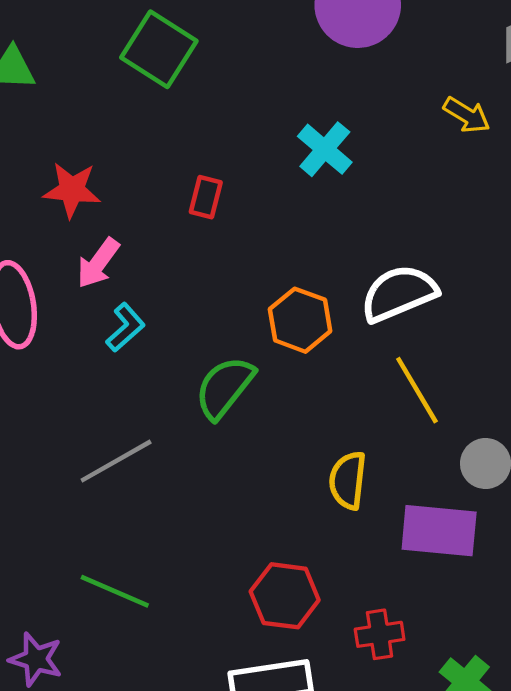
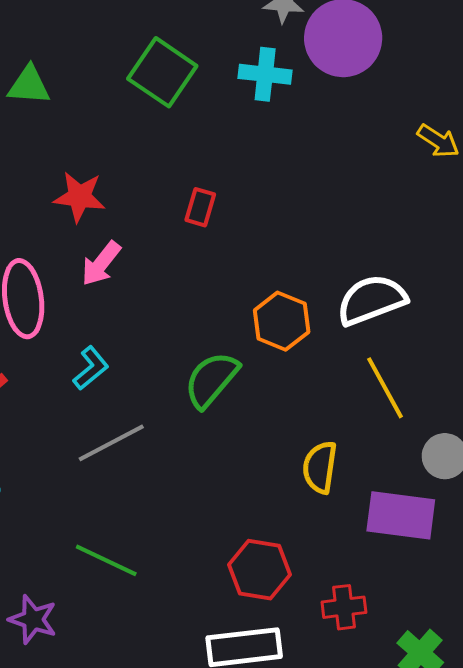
cyan cross: (325, 149) -> (265, 74), moved, turned -36
cyan L-shape: (125, 327) -> (91, 368), moved

